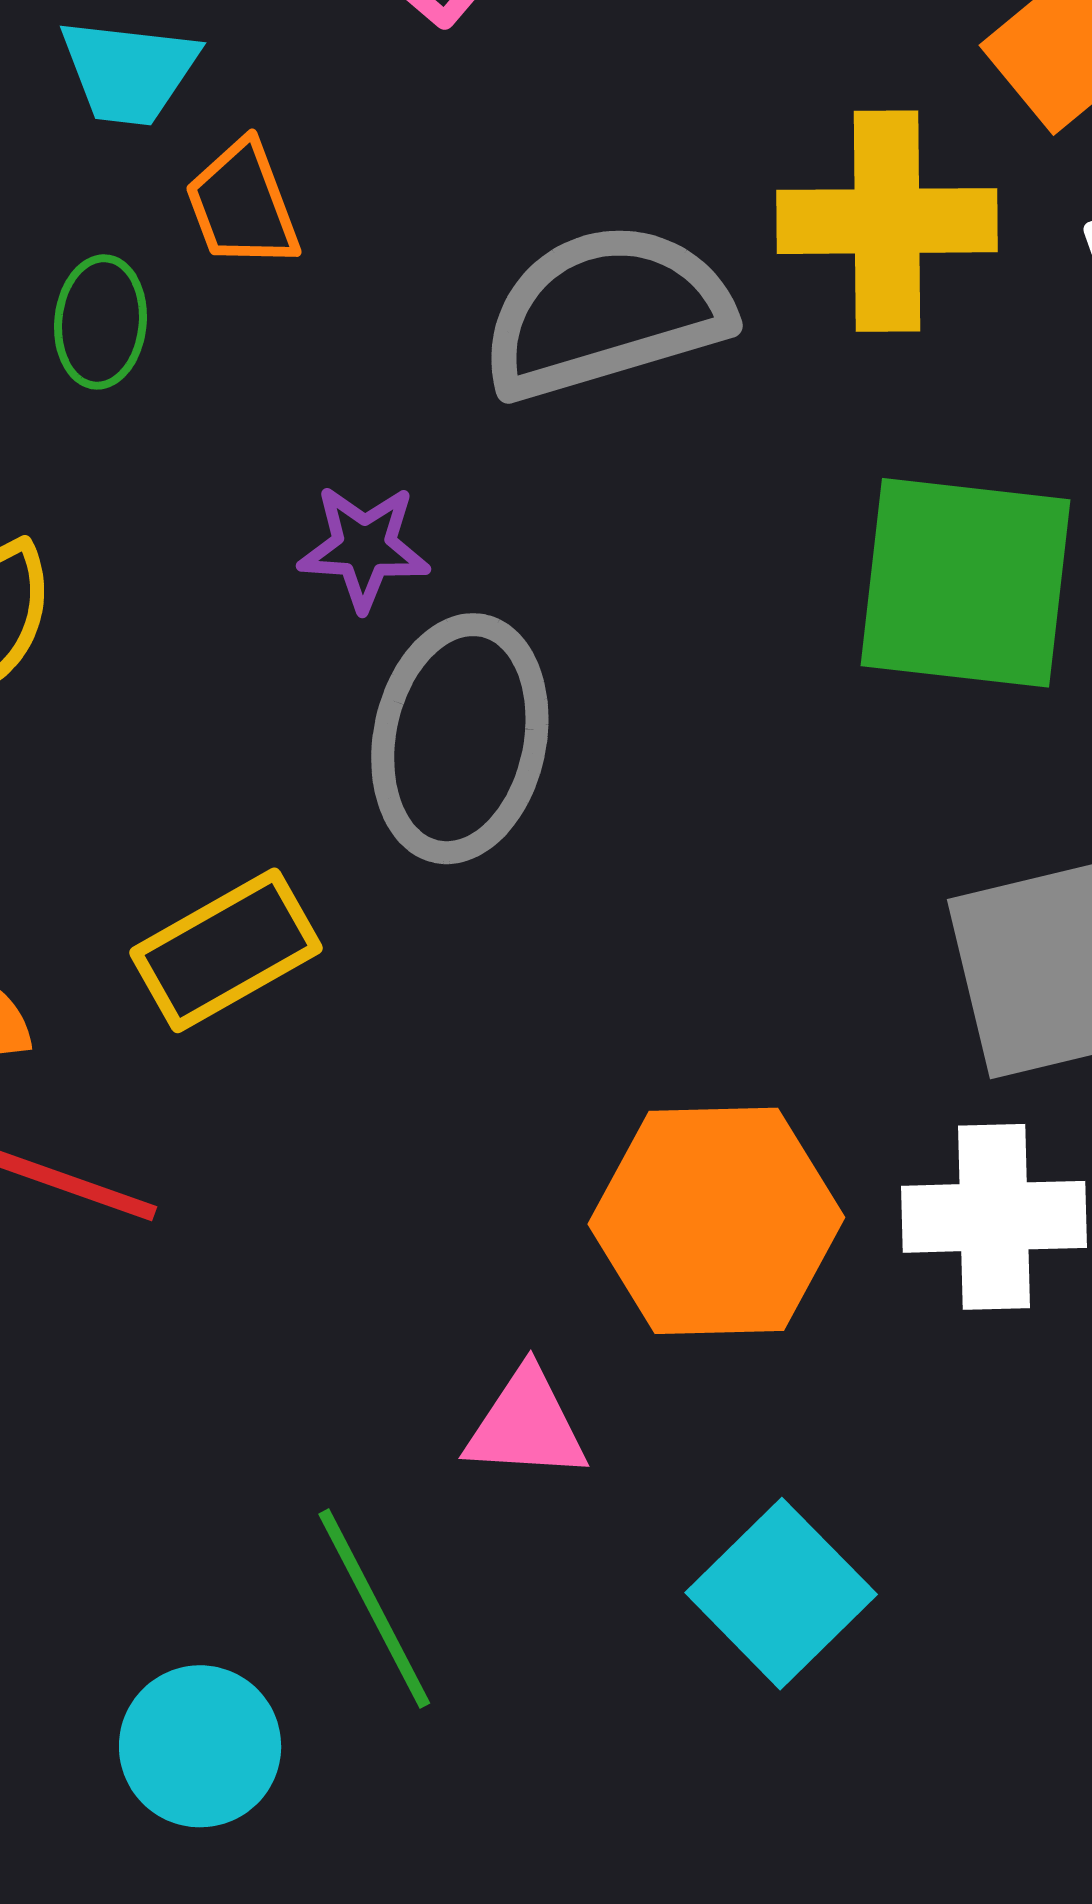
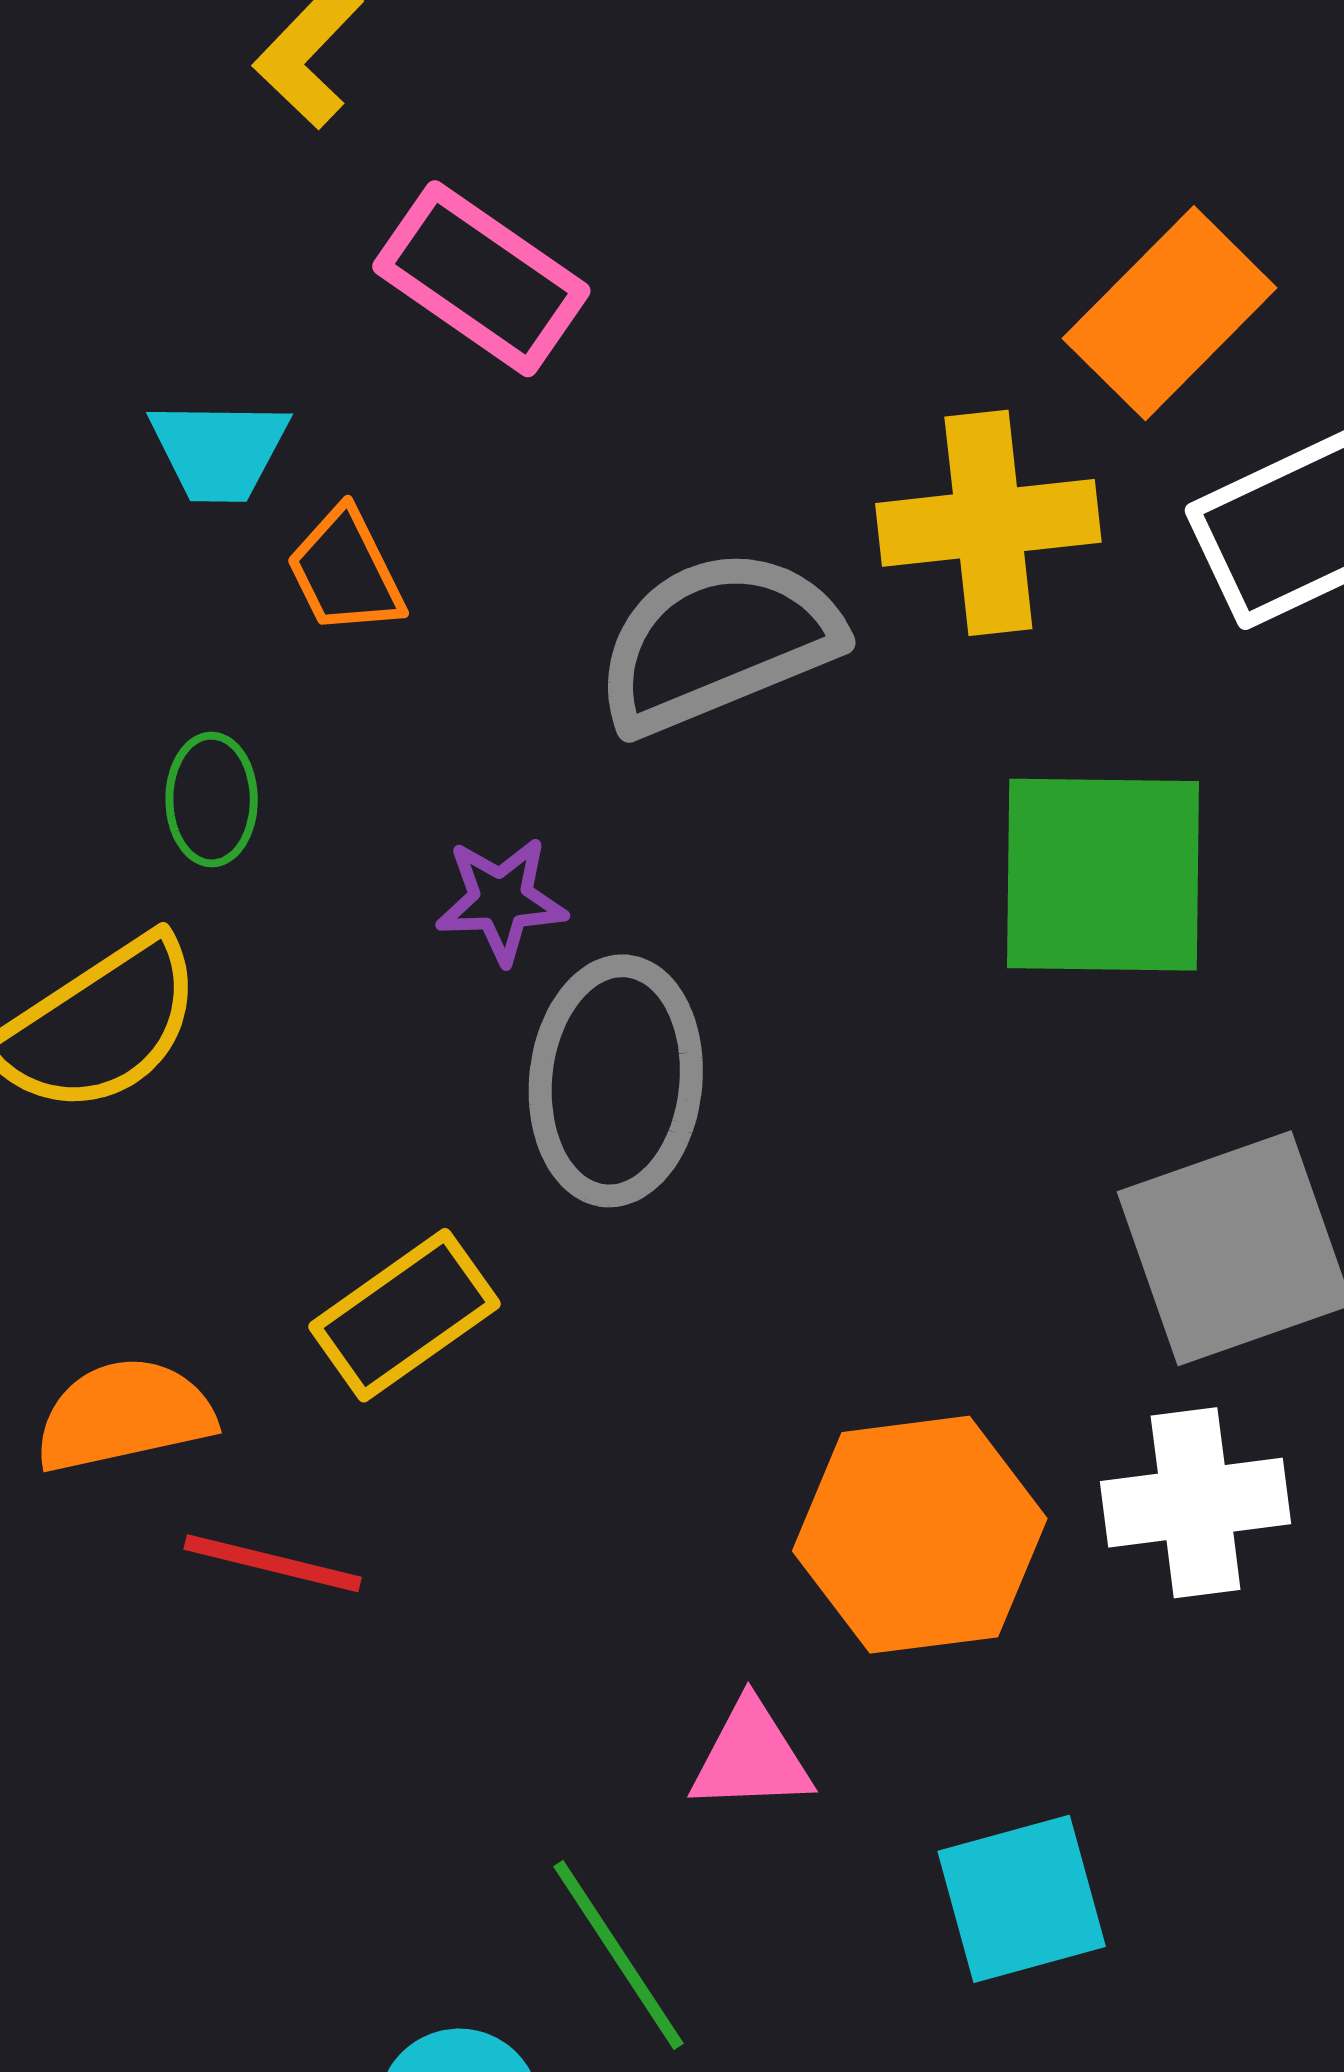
green ellipse: (100, 322) -> (212, 800), moved
cyan square: (781, 1594) -> (1022, 1899), turned 35

